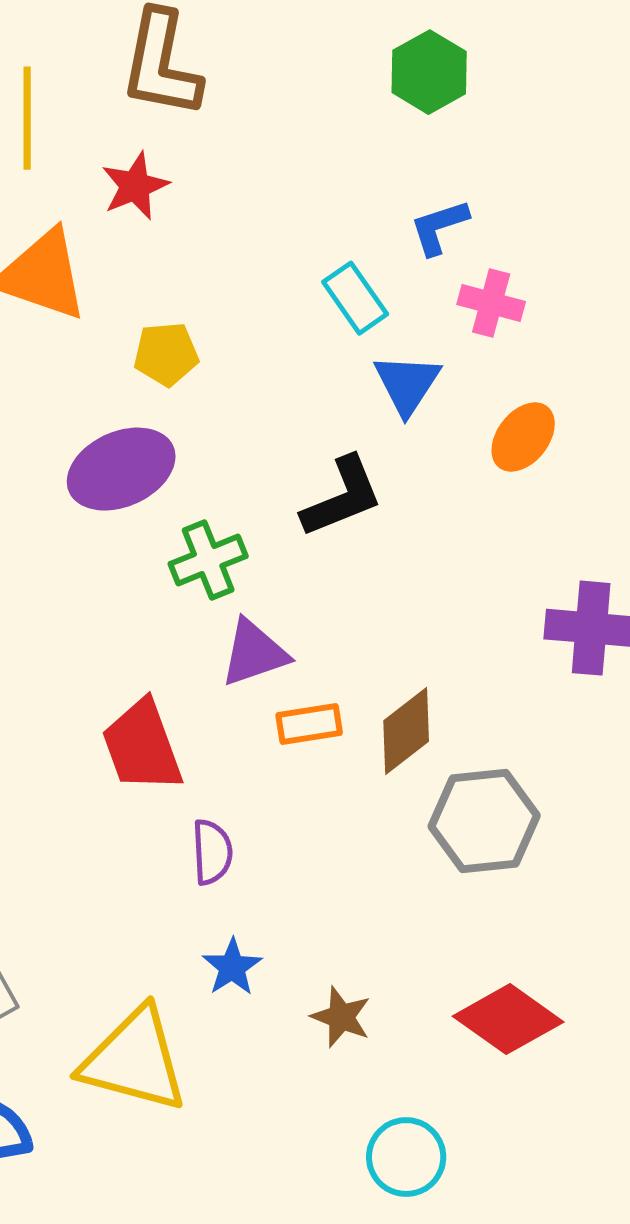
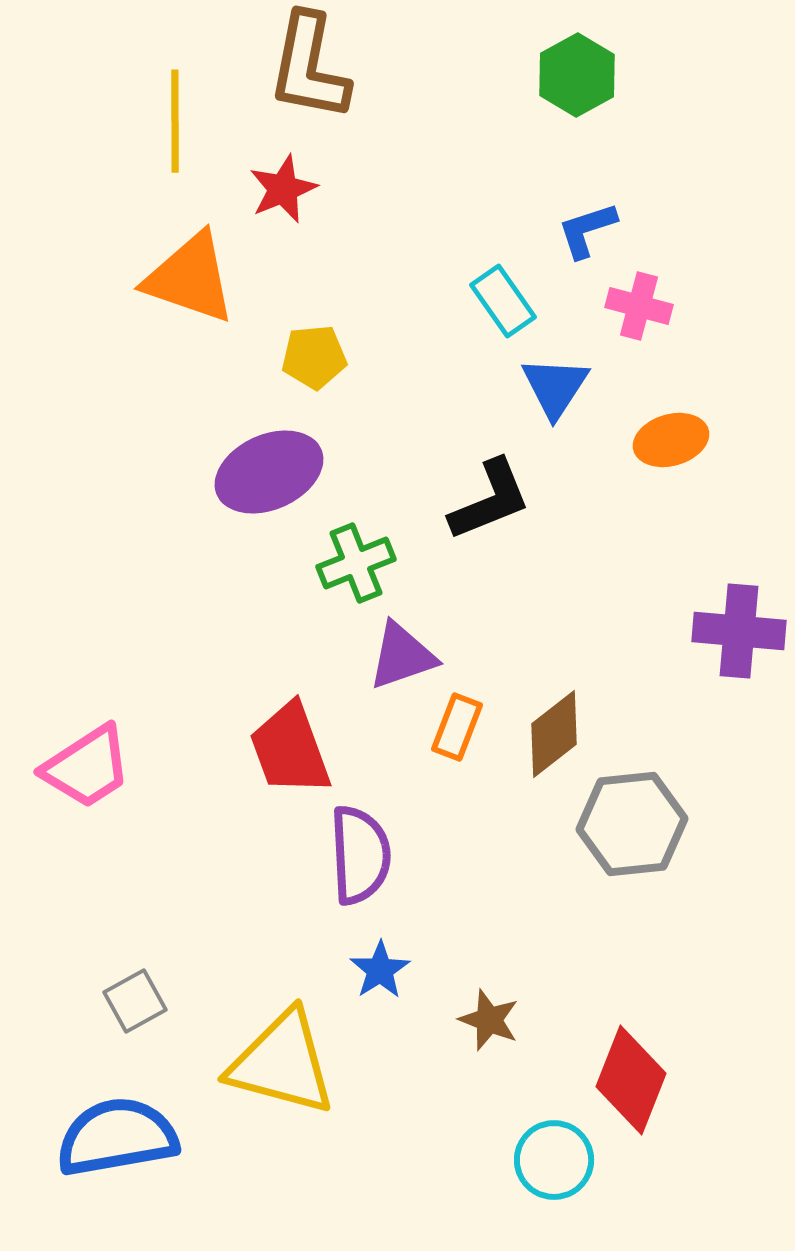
orange ellipse: (523, 437) -> (671, 440), turned 36
orange rectangle: (309, 724) -> (457, 727), turned -60
purple semicircle: (212, 852) -> (360, 855), size x1.5
red diamond: (508, 1019) -> (631, 1080), moved, turned 76

